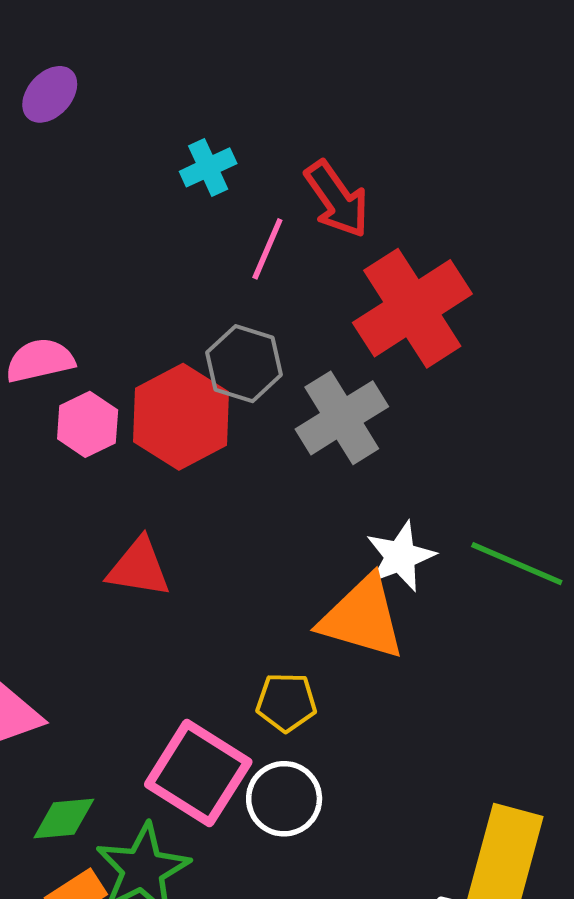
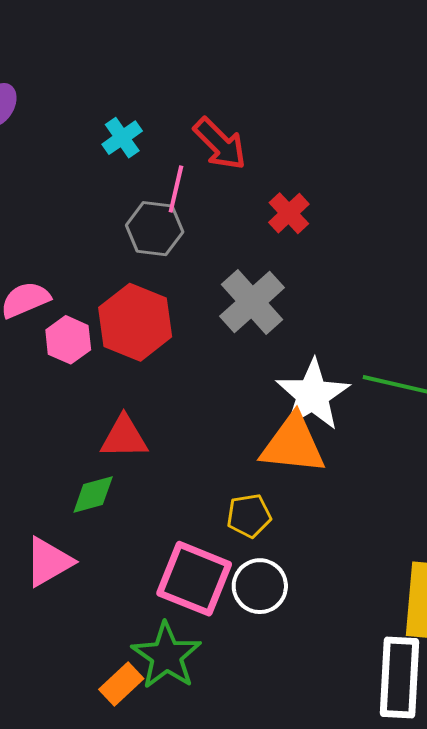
red cross: (412, 308) -> (289, 213), size x0.5
gray hexagon: (244, 364) -> (155, 229), moved
white star: (400, 556) -> (313, 395), size x1.4
green diamond: (64, 818) -> (93, 495), moved

